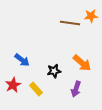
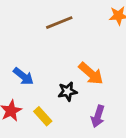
brown line: (70, 23) -> (59, 23), moved, turned -30
orange arrow: (82, 63) -> (91, 74), moved

